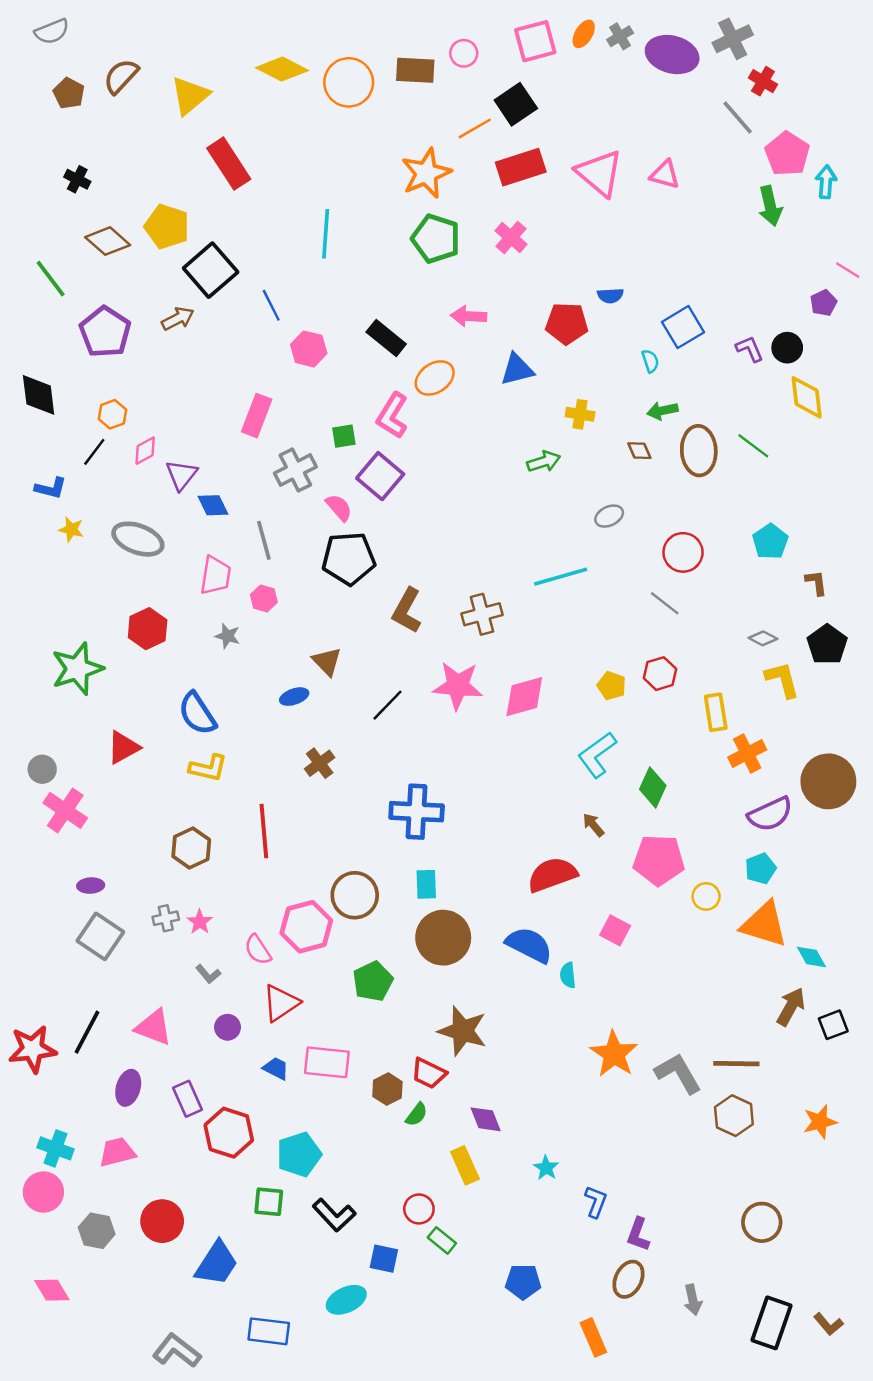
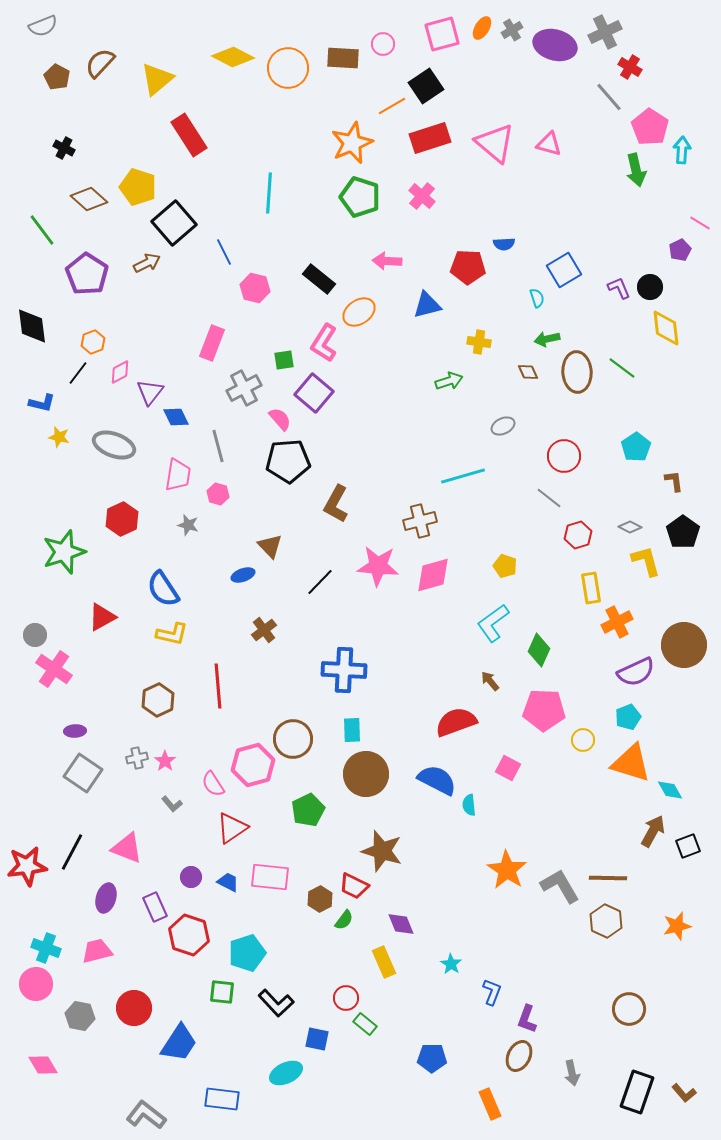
brown cross: (482, 614) -> (420, 521), moved
red hexagon: (660, 674) -> (578, 535), moved
purple circle: (228, 1027) -> (191, 877), moved

